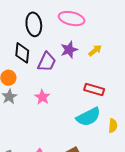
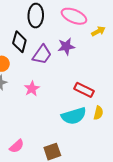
yellow arrow: (95, 50) -> (98, 31), moved
yellow semicircle: (113, 126) -> (98, 113), moved

